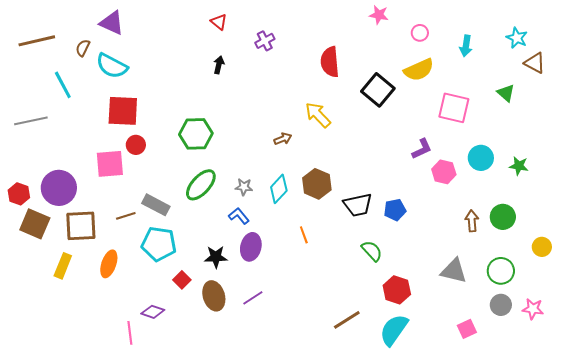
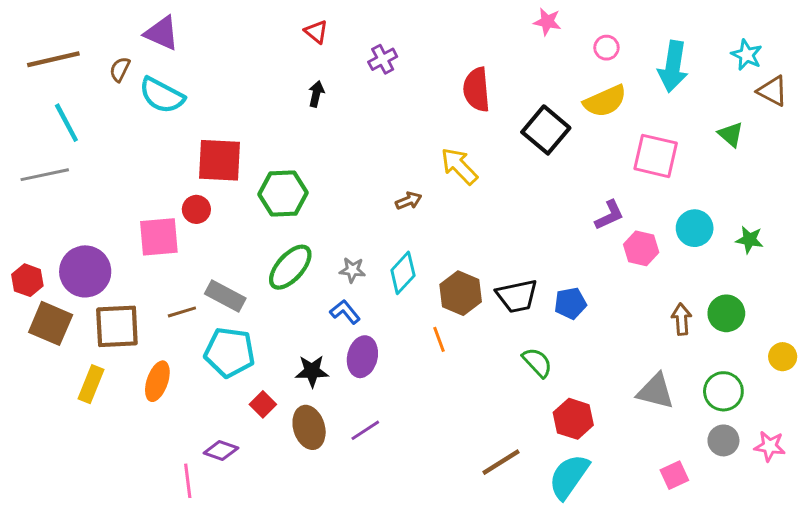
cyan arrow: (466, 46) -> (673, 66), size x1.6
cyan line: (63, 85) -> (66, 123), moved
red square: (123, 111) -> (219, 160), moved
brown hexagon: (317, 184) -> (461, 293), moved

